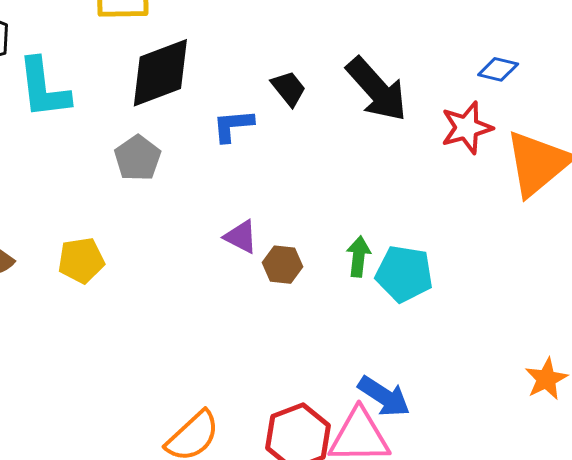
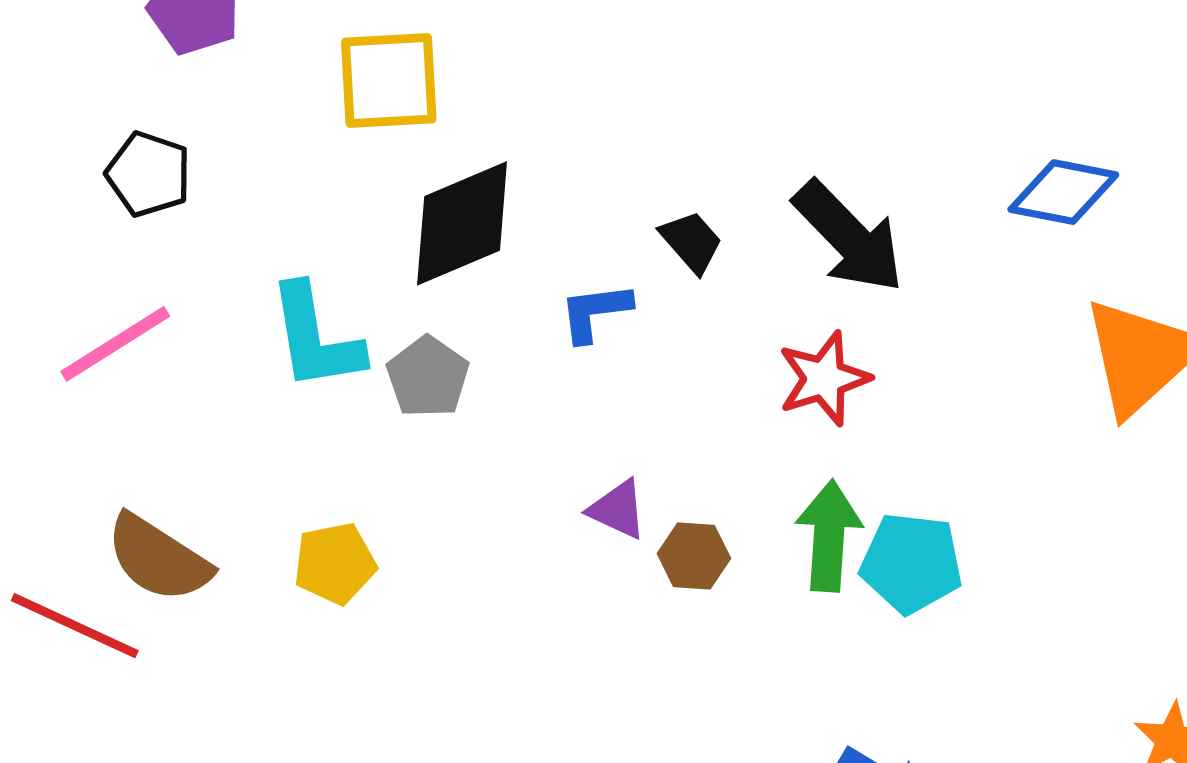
blue diamond: (498, 69) -> (1063, 192), size x1.5
cyan L-shape: (44, 88) -> (315, 338), moved
red star: (467, 128) -> (824, 378), moved
green arrow: (359, 256) -> (829, 536), size x1.5

